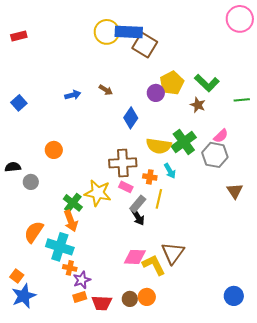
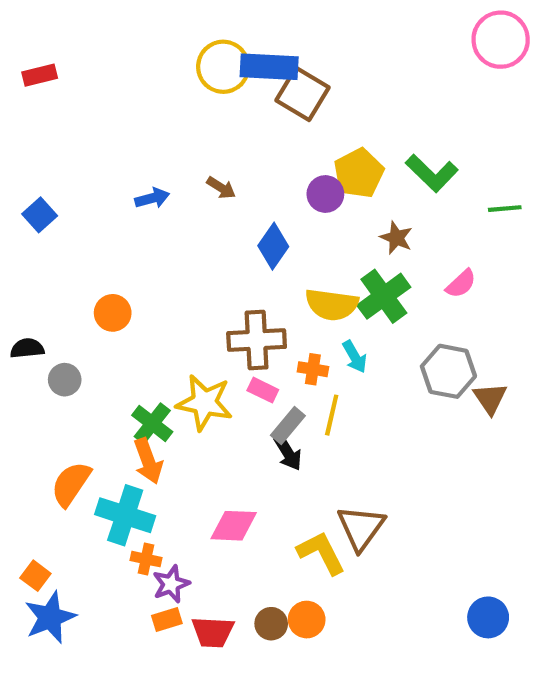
brown star: (198, 105) -> (396, 238), moved
gray hexagon: (215, 155) -> (448, 371), moved
pink diamond: (135, 257) -> (234, 526), moved

